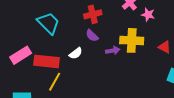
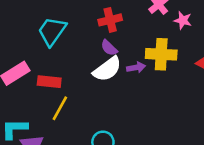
cyan trapezoid: (48, 23) -> (52, 31), turned -100
white semicircle: (76, 53) -> (107, 69), moved, size x1.6
red rectangle: (46, 61) -> (49, 82), size x0.7

